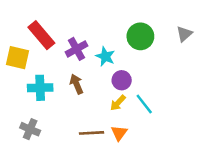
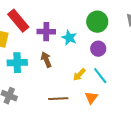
purple cross: (76, 49) -> (46, 32), turned 30
purple circle: (122, 80) -> (98, 49), moved
orange triangle: (119, 133) -> (91, 98), moved

